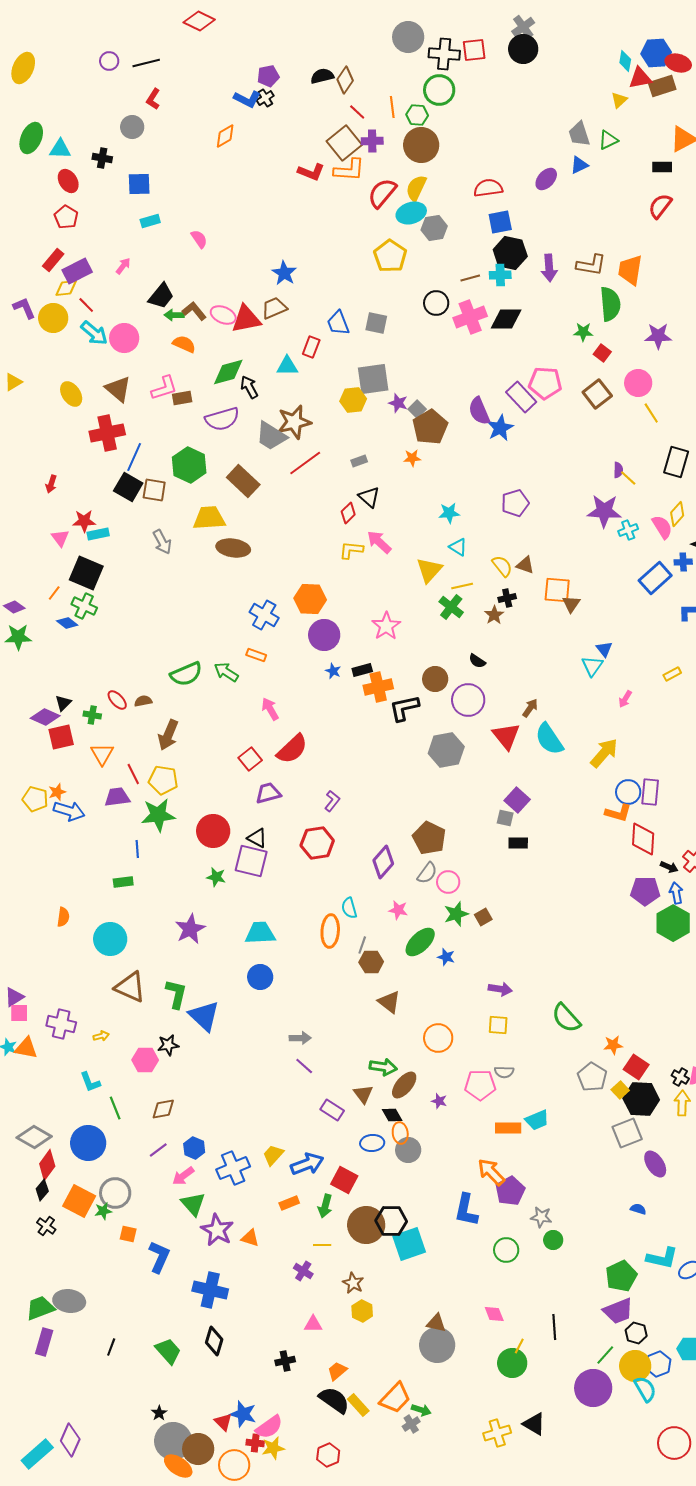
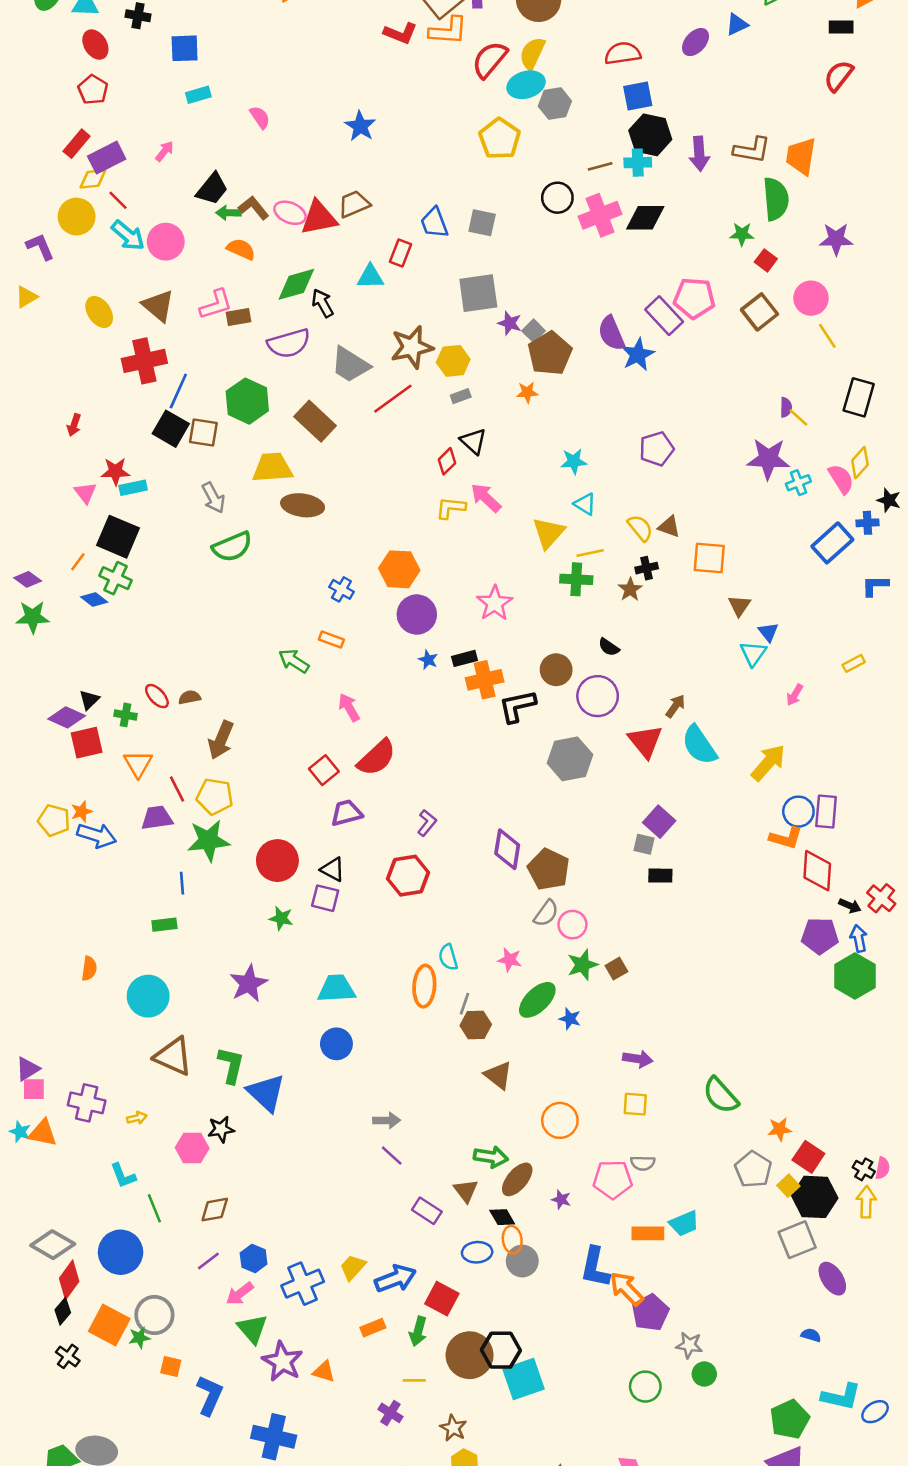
blue star: (284, 273) -> (360, 126), moved
purple L-shape: (24, 308) -> (40, 247), moved
yellow hexagon: (353, 400) -> (453, 361), moved
brown star: (294, 422) -> (412, 347), moved
brown triangle: (571, 604) -> (739, 606), moved
green cross: (451, 607) -> (576, 579), turned -35
blue cross: (264, 615) -> (341, 589), size x0.7
green semicircle: (186, 674) -> (232, 547), moved
purple square: (251, 861) -> (325, 898), size x0.7
purple diamond: (383, 862) -> (507, 849), moved, turned -32
blue L-shape: (466, 1210) -> (595, 1267), moved

